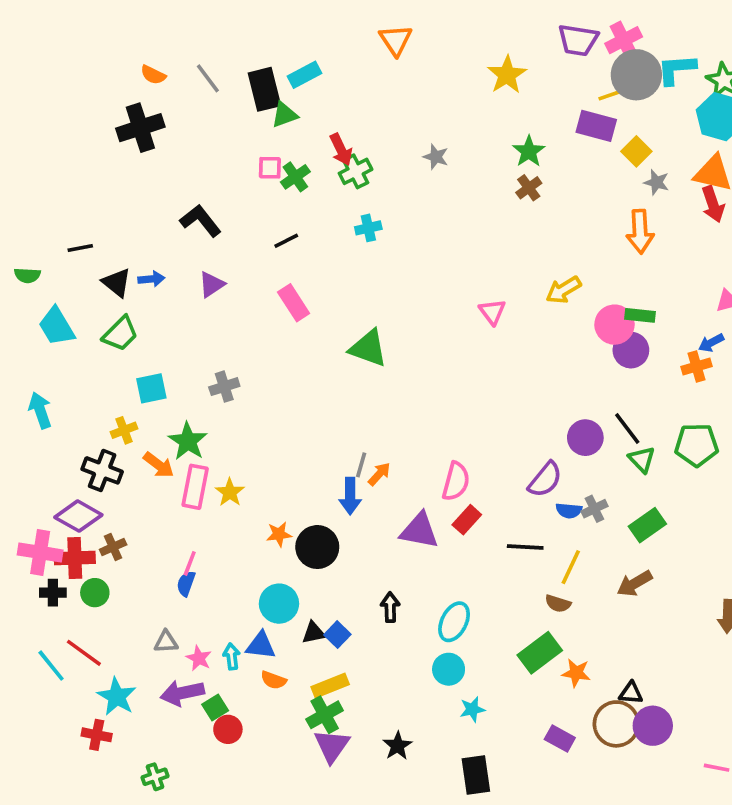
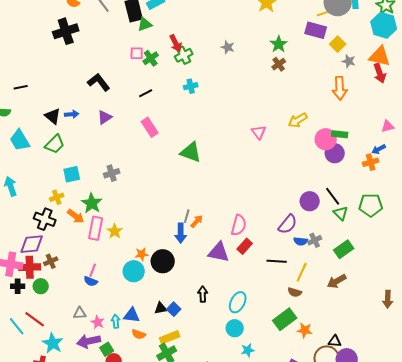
black line: (80, 248) -> (21, 87), moved
purple diamond: (78, 516) -> (32, 244), turned -35
blue semicircle: (186, 583) -> (91, 281), turned -88
cyan circle: (279, 604) -> (134, 271), moved

